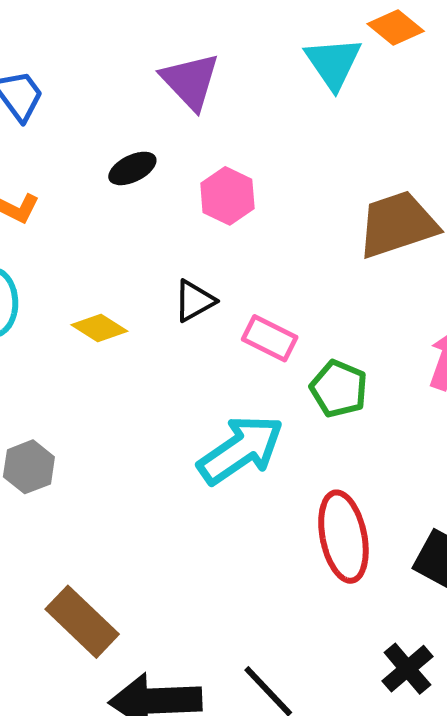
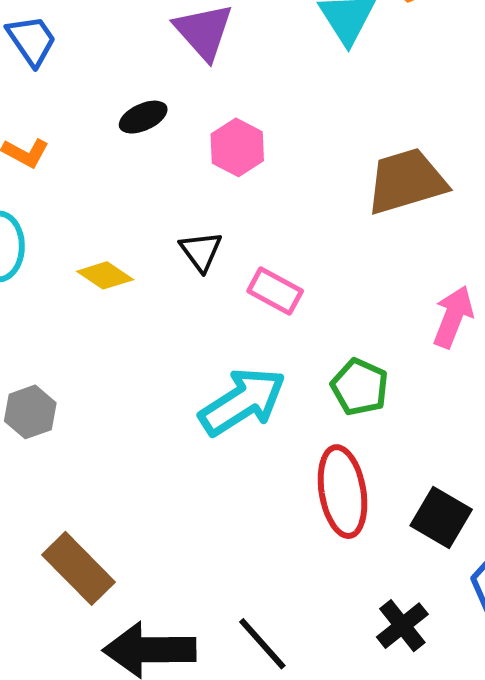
black triangle: (194, 301) -> (201, 251), turned -39
green pentagon: (339, 389) -> (360, 387), moved

